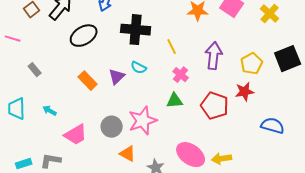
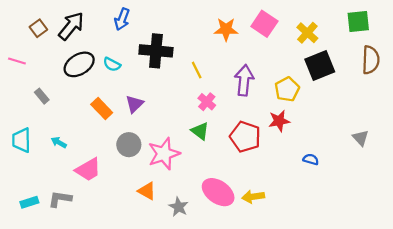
black ellipse: (84, 36) -> (79, 64), moved
black square: (288, 59) -> (320, 66), moved
cyan semicircle: (139, 68) -> (112, 64), moved
green triangle: (175, 101) -> (200, 131), turned 42
blue semicircle: (273, 126) -> (311, 159), size x0.6
gray circle: (112, 127) -> (129, 145), moved

